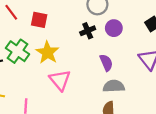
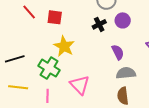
green cross: (18, 51) -> (49, 68), moved
pink triangle: (60, 80) -> (80, 85), moved

